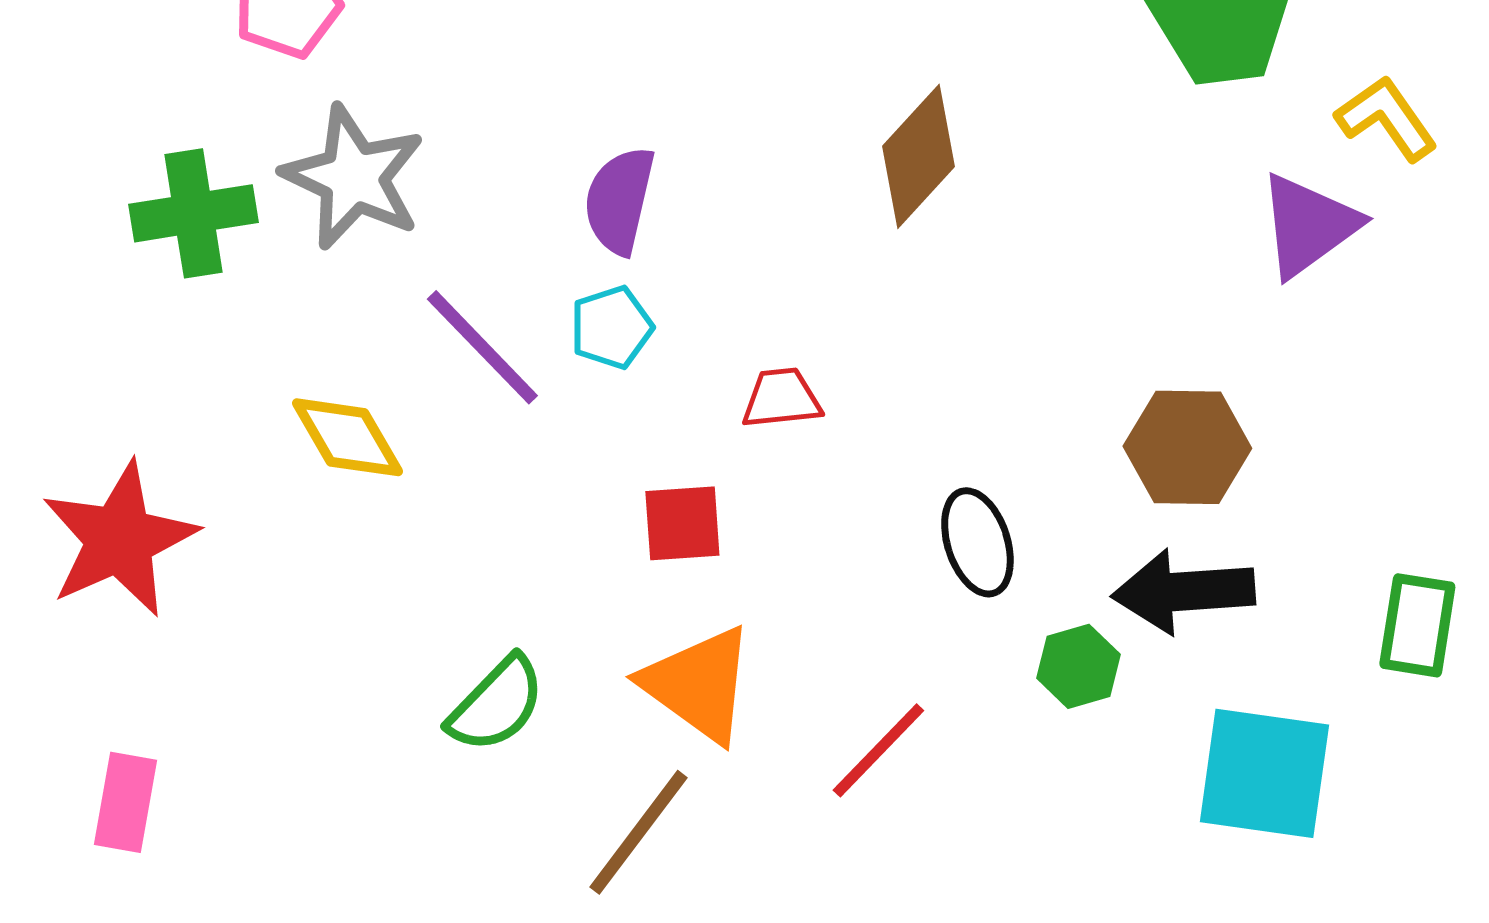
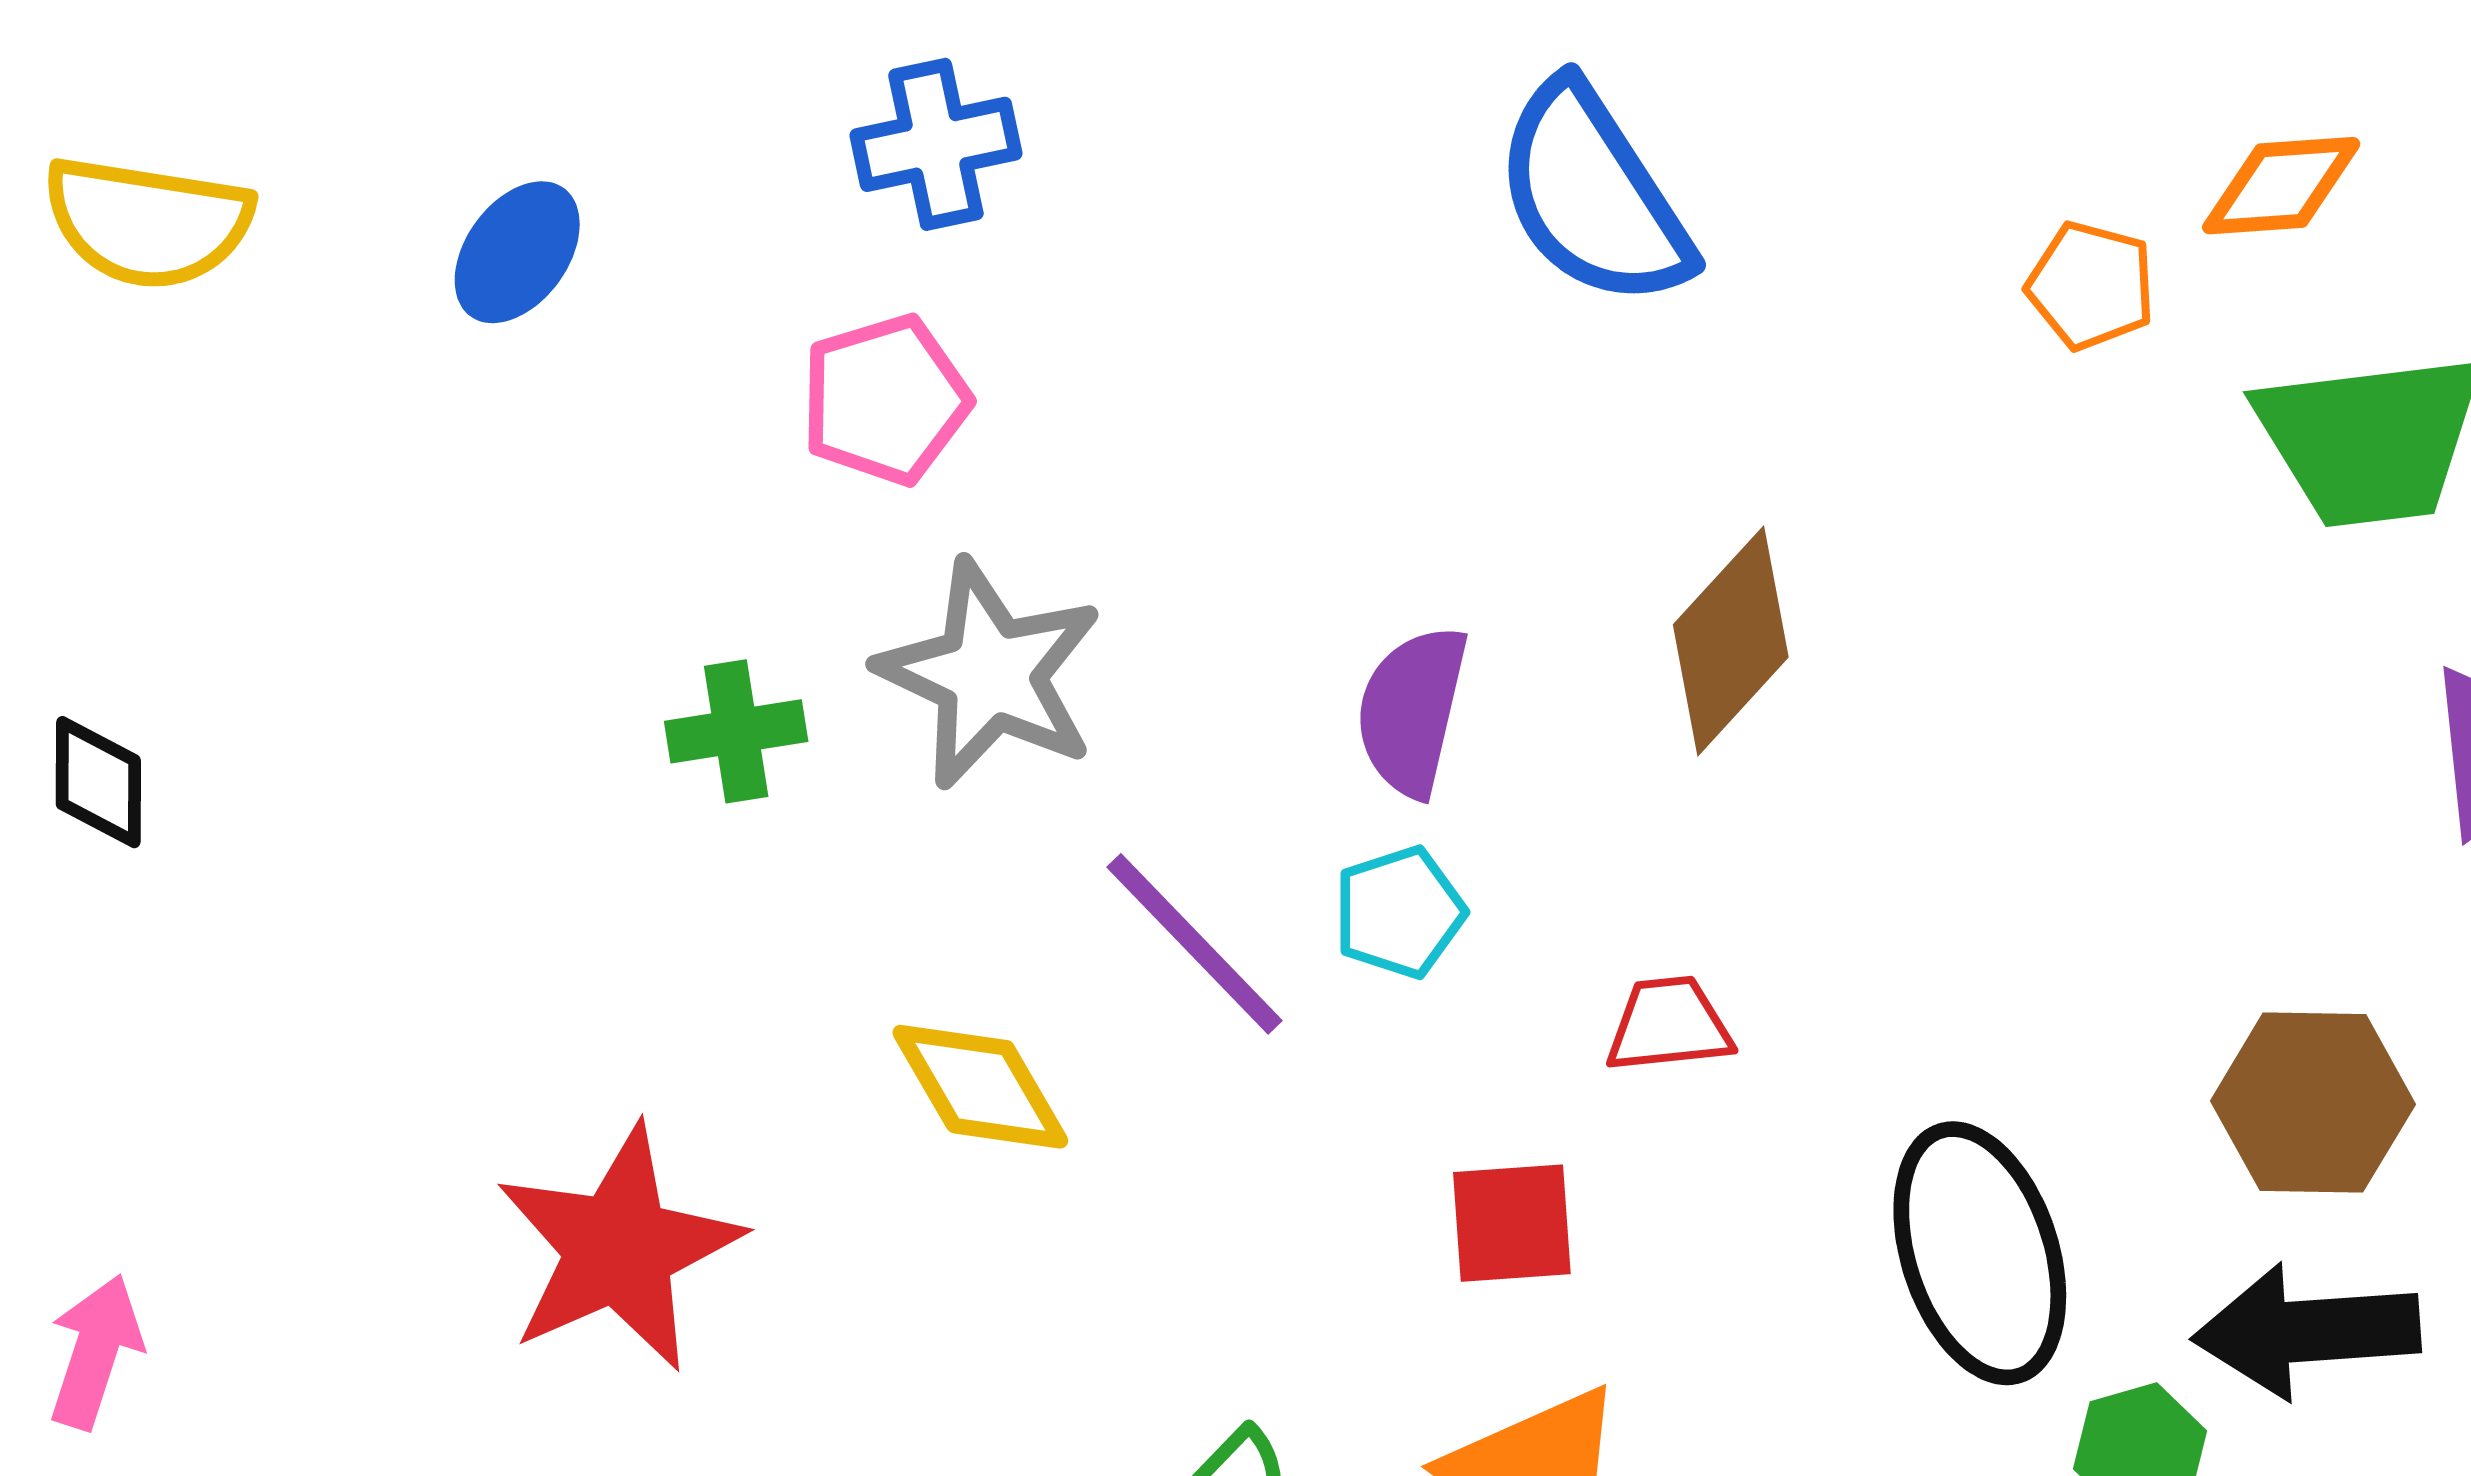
brown diamond: (918, 156) -> (1731, 641), moved
green cross: (193, 213) -> (736, 731), size x0.7
black ellipse: (977, 542) -> (1980, 1253), size x1.5

